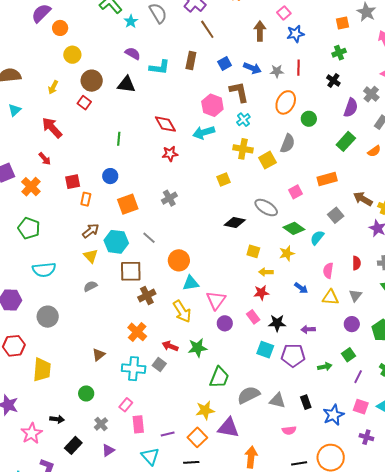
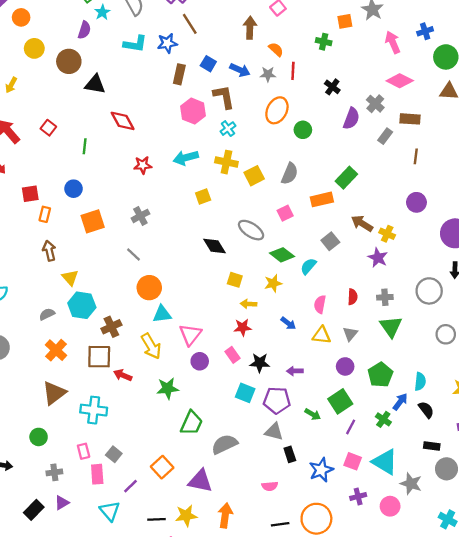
blue star: (295, 34) -> (167, 43), moved
purple semicircle: (133, 53) -> (84, 30), moved, turned 77
green cross: (339, 53) -> (324, 42), moved, turned 32
brown rectangle: (191, 60) -> (179, 74), moved
blue square: (225, 63) -> (208, 64), turned -32
cyan L-shape: (160, 67) -> (135, 44), moved
brown circle: (92, 81) -> (69, 61), moved
red square: (84, 103) -> (48, 128), moved
red diamond: (165, 124) -> (123, 121), moved
cyan arrow: (204, 132) -> (186, 158), moved
green rectangle: (346, 141) -> (346, 178), moved
gray semicircle: (288, 143) -> (290, 174), moved
orange semicircle: (374, 151) -> (276, 49), moved, turned -104
black diamond: (235, 222) -> (214, 246), turned 45
brown arrow: (91, 231) -> (49, 251), turned -66
gray line: (149, 238) -> (134, 255), moved
cyan hexagon: (116, 242) -> (82, 305), moved
yellow triangle: (91, 256) -> (70, 278), moved
brown square: (131, 271) -> (99, 357), moved
orange cross: (137, 332) -> (56, 350), moved
red arrow: (170, 346) -> (123, 375), moved
brown triangle: (99, 355) -> (54, 393), size x1.6
green square: (348, 355) -> (340, 401), size x1.5
gray square: (159, 365) -> (114, 454), moved
green arrow: (325, 367) -> (313, 414), turned 40
gray triangle: (277, 401) -> (274, 432), moved
pink rectangle: (126, 405) -> (84, 451), turned -56
yellow star: (205, 410) -> (186, 516), moved
gray cross: (101, 424) -> (54, 472), turned 32
purple line: (168, 434) -> (130, 486), turned -32
orange square: (197, 437) -> (162, 467), moved
purple cross: (366, 437) -> (358, 496), turned -32
black rectangle: (73, 445) -> (34, 510), moved

